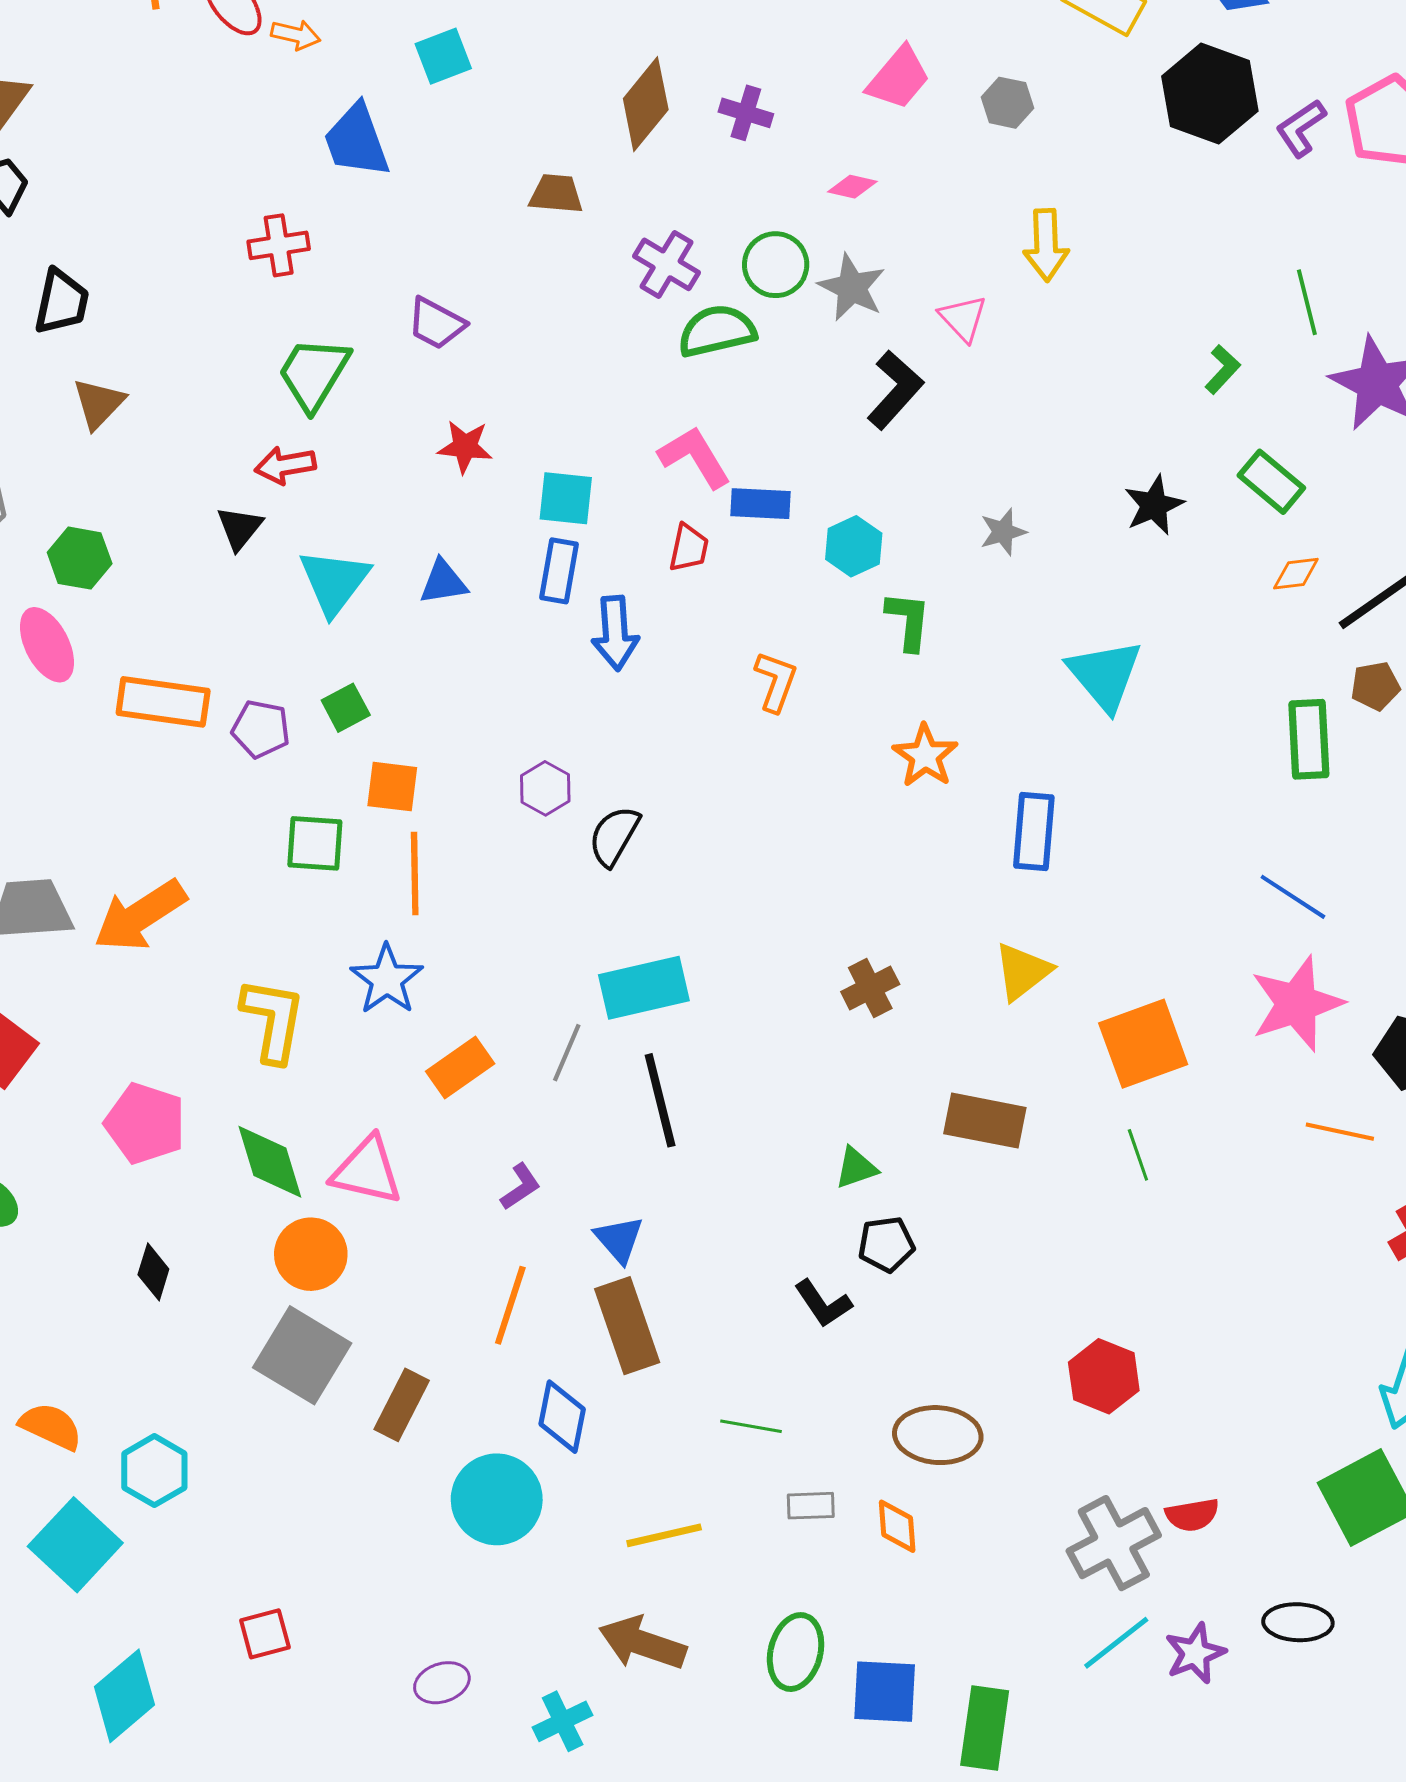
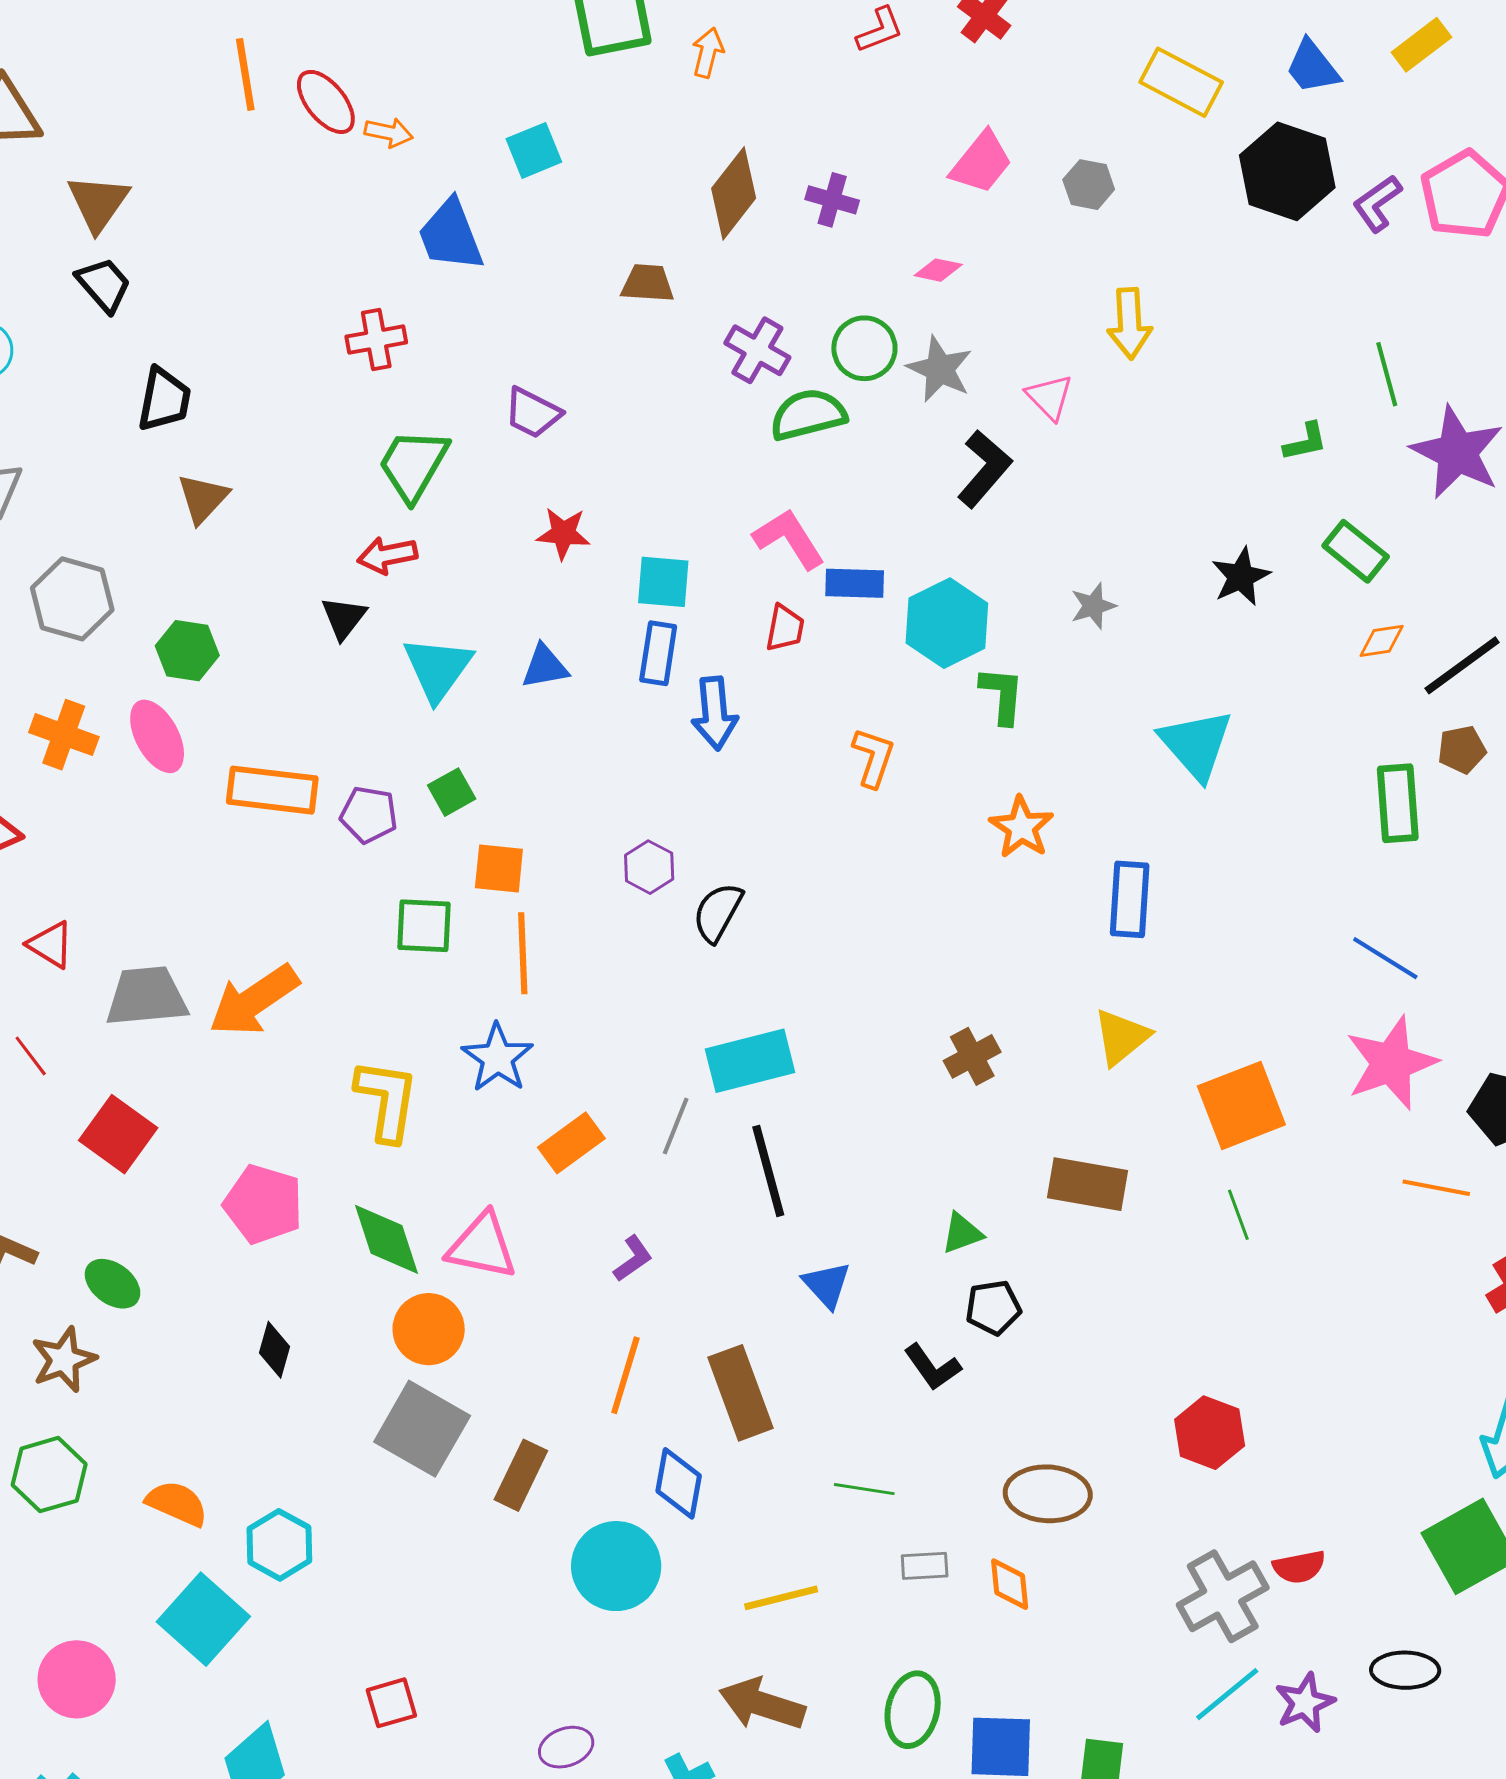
green L-shape: (1223, 369) -> (1305, 442), turned 36
cyan hexagon: (854, 546) -> (947, 623), size x1.5
blue triangle: (619, 1239) -> (827, 1285), moved

